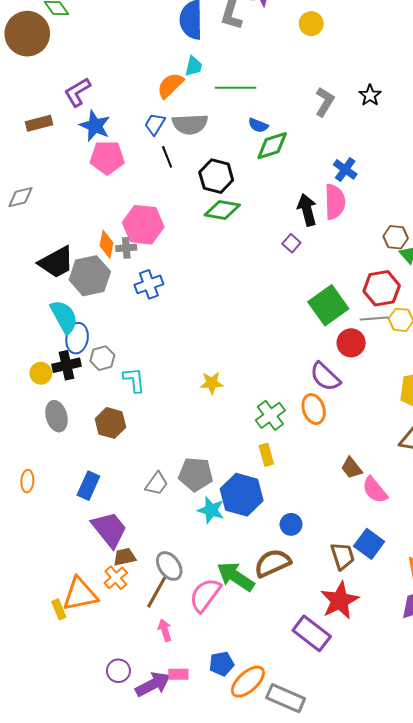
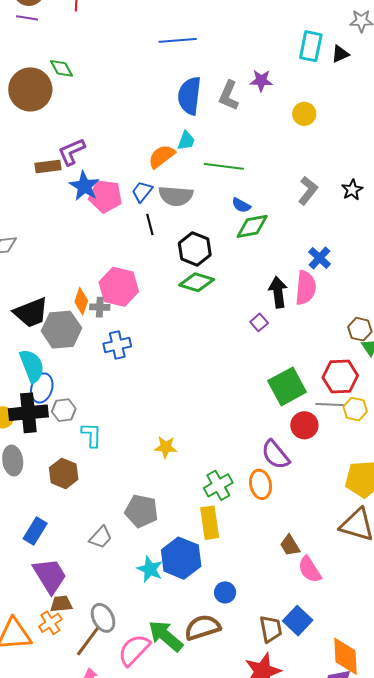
brown rectangle: (39, 123) -> (48, 167), moved
pink pentagon: (107, 157) -> (105, 196), moved
black cross: (66, 365) -> (28, 413), size x1.4
yellow rectangle: (266, 455) -> (210, 523), size x1.5
gray pentagon: (196, 474) -> (141, 511), moved

